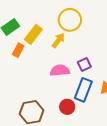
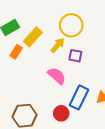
purple square: (84, 64) -> (75, 56), moved, turned 32
pink semicircle: (60, 70) -> (57, 76), turned 42

